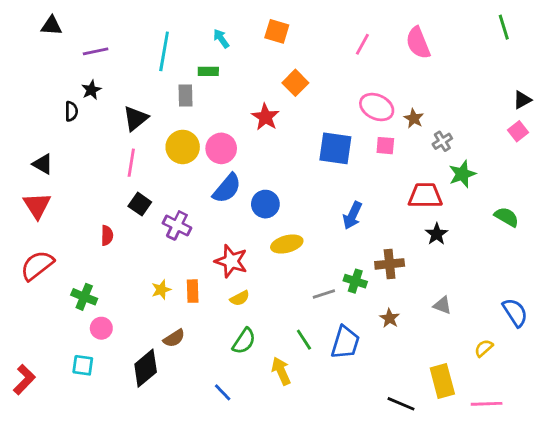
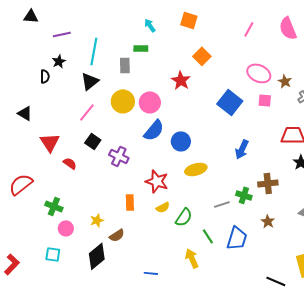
cyan line: (164, 51) -> (94, 51), moved
blue square: (335, 148) -> (230, 102), turned 30
pink line: (131, 163) -> (87, 112), turned 30
red triangle: (37, 205) -> (50, 142), moved
red semicircle: (107, 235) -> (70, 163), turned -56
yellow star: (161, 290) -> (97, 220), moved
green semicircle: (244, 341) -> (184, 217), moved
blue line: (223, 392) -> (151, 273), turned -40

